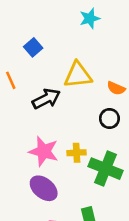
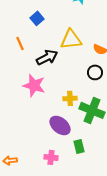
pink star: (44, 151) -> (34, 85), moved
purple ellipse: (44, 188) -> (60, 125), moved

